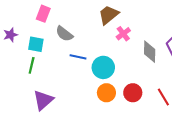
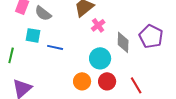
gray semicircle: (64, 34) -> (43, 13), moved
cyan square: (36, 44) -> (33, 35), moved
cyan circle: (103, 67) -> (100, 58), moved

